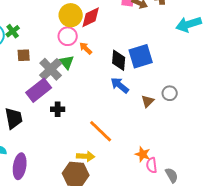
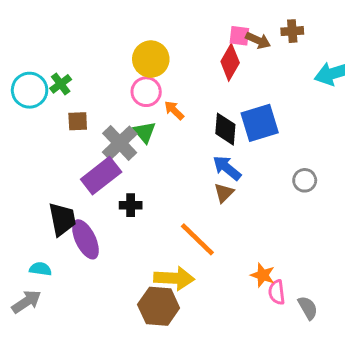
red diamond: (91, 17) -> (230, 62), moved, turned -35
brown triangle: (148, 101) -> (224, 193), moved
yellow arrow: (86, 156) -> (174, 278), size x1.4
purple ellipse: (20, 166) -> (85, 239), moved, turned -35

